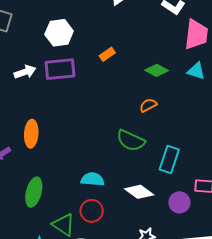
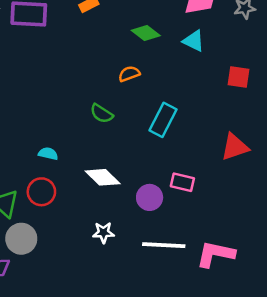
green semicircle: (131, 141) -> (102, 113), size x0.7
cyan rectangle: (169, 159) -> (163, 120), moved
cyan semicircle: (92, 179) -> (48, 154), size x0.7

